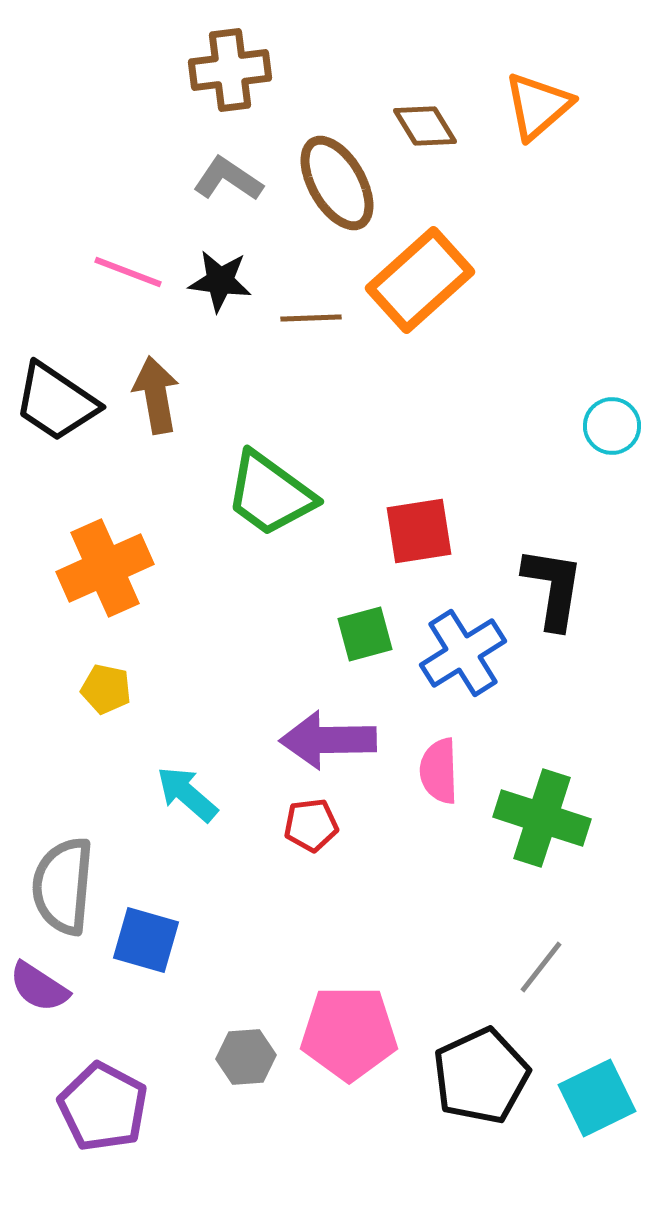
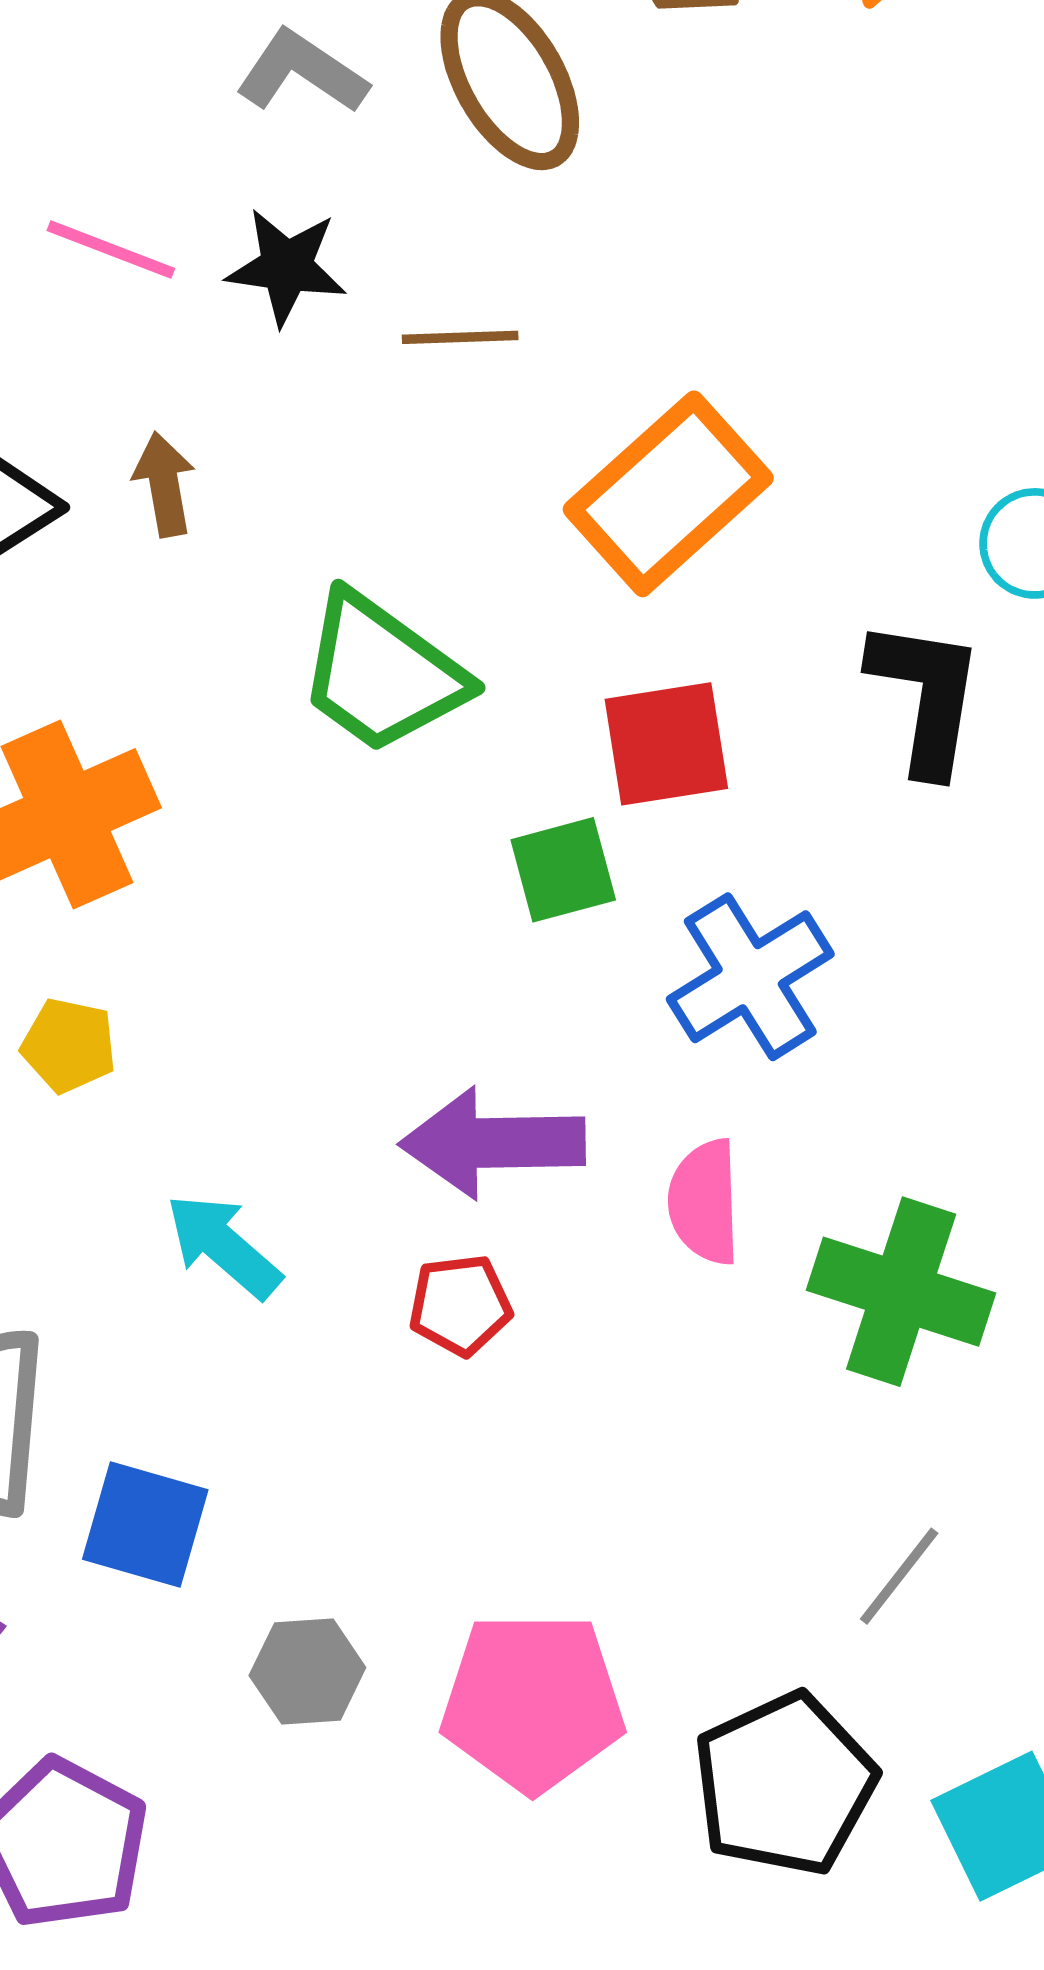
orange rectangle: (420, 280) -> (668, 494), moved
brown arrow: (156, 395) -> (164, 484), size x0.7
black L-shape: (553, 588) -> (926, 696), moved
green square: (365, 634) -> (563, 870), moved
gray hexagon: (246, 1057) -> (307, 1672), moved

